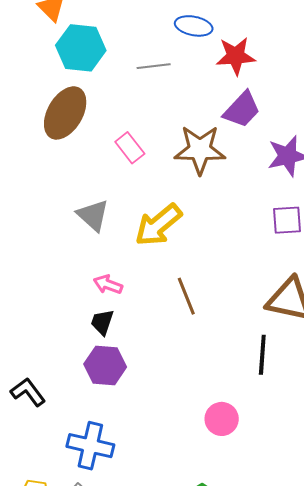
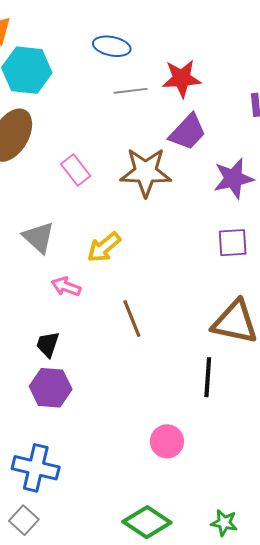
blue ellipse: (194, 26) -> (112, 46), moved
gray line: (154, 66) -> (131, 91), moved
yellow arrow: (158, 225) -> (104, 247), size x0.7
pink arrow: (108, 284) -> (66, 287), moved

